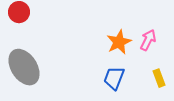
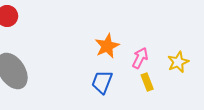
pink arrow: (148, 40) -> (140, 58), moved

